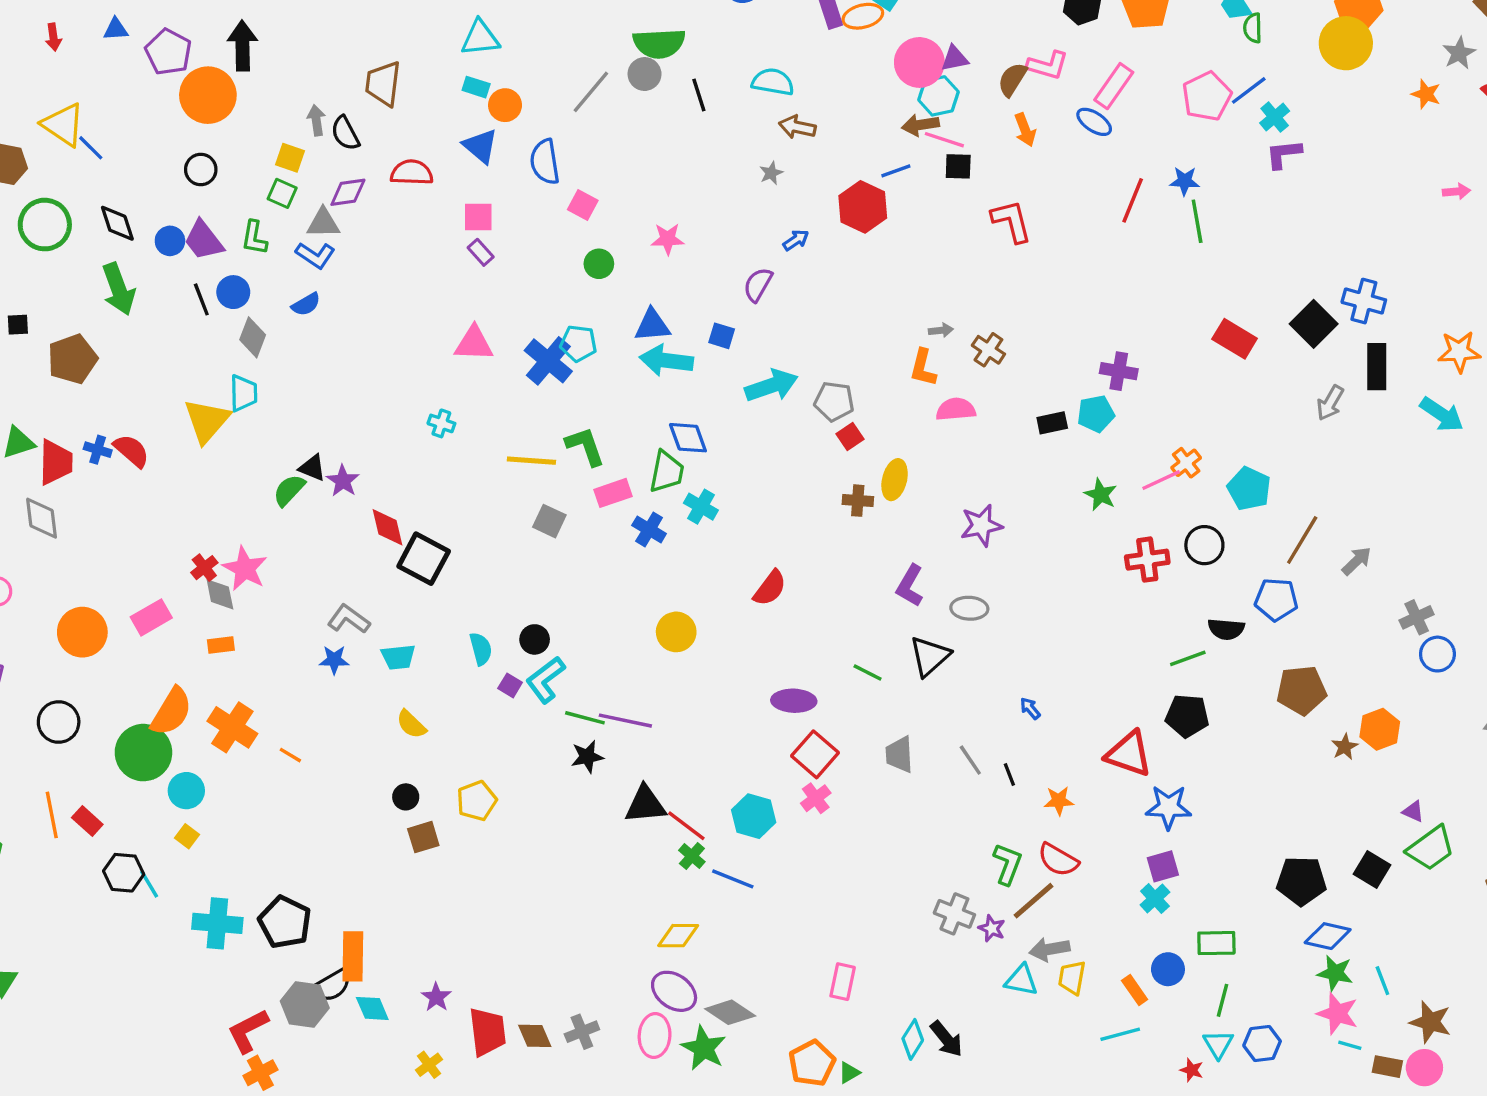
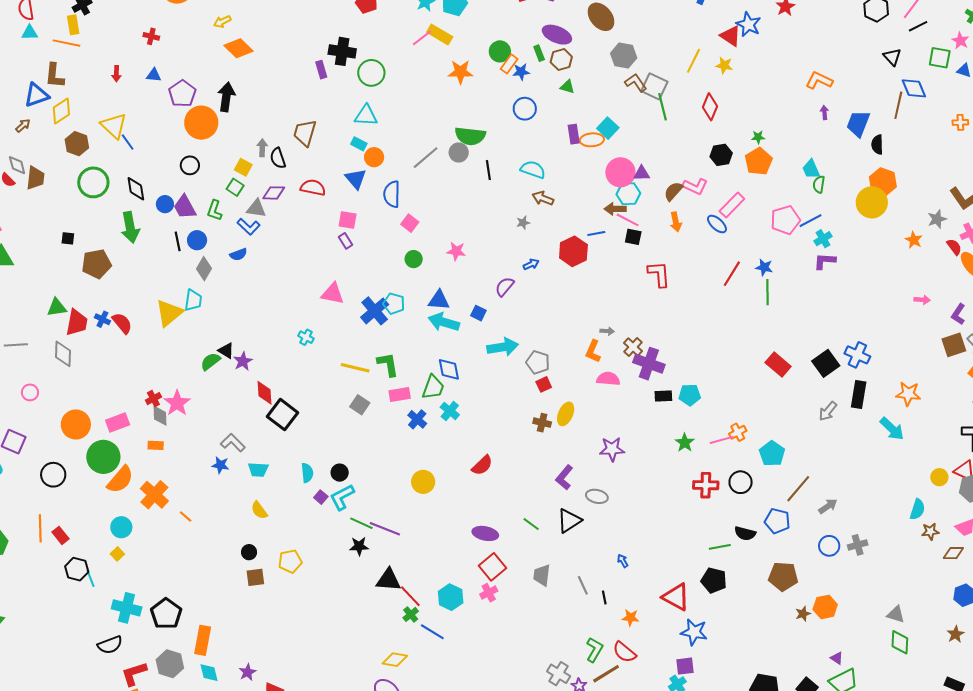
purple cross: (1119, 371) -> (649, 364), moved, size x1.4
blue circle: (1437, 654) -> (829, 546), moved
green circle: (143, 753) -> (103, 457), moved
black semicircle: (331, 985) -> (110, 645), moved

